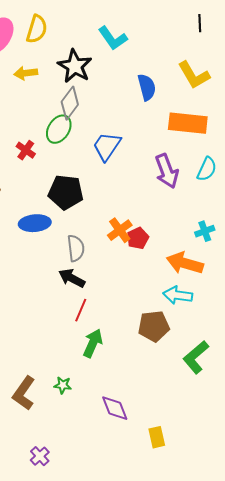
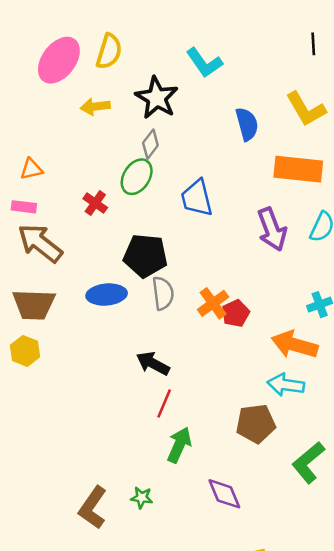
gray diamond: (70, 103) -> (150, 144), size x0.7
blue trapezoid: (107, 146) -> (197, 198), turned -48
gray semicircle: (76, 248) -> (163, 293), moved
purple diamond: (115, 408) -> (224, 494), moved

